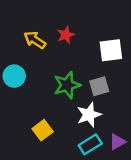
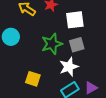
white square: (111, 50) -> (75, 20), moved
yellow square: (43, 130) -> (33, 79), turned -35

